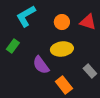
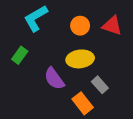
gray rectangle: (90, 71) -> (100, 85), moved

